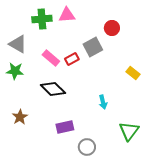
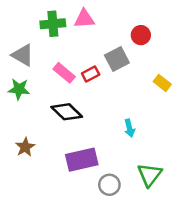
yellow rectangle: (133, 73) -> (162, 83), moved
purple rectangle: (65, 127) -> (82, 160), size x1.4
green triangle: (129, 131) -> (150, 175), moved

